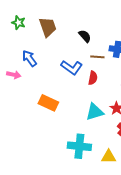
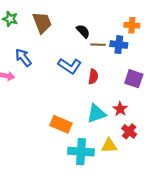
brown line: (97, 57) -> (98, 45), moved
orange rectangle: (48, 103) -> (61, 124), moved
yellow triangle: (109, 157) -> (109, 146), moved

